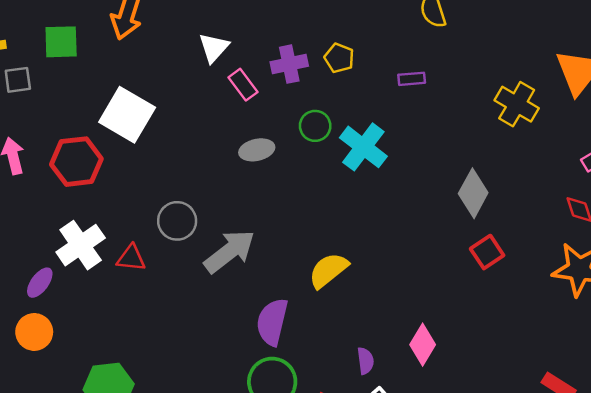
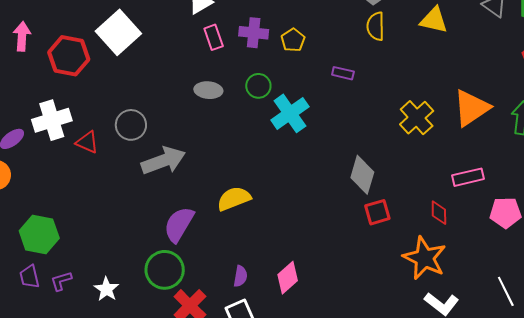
gray diamond: (473, 193) -> (362, 175), turned -30
red square: (487, 252) -> (377, 212), moved

